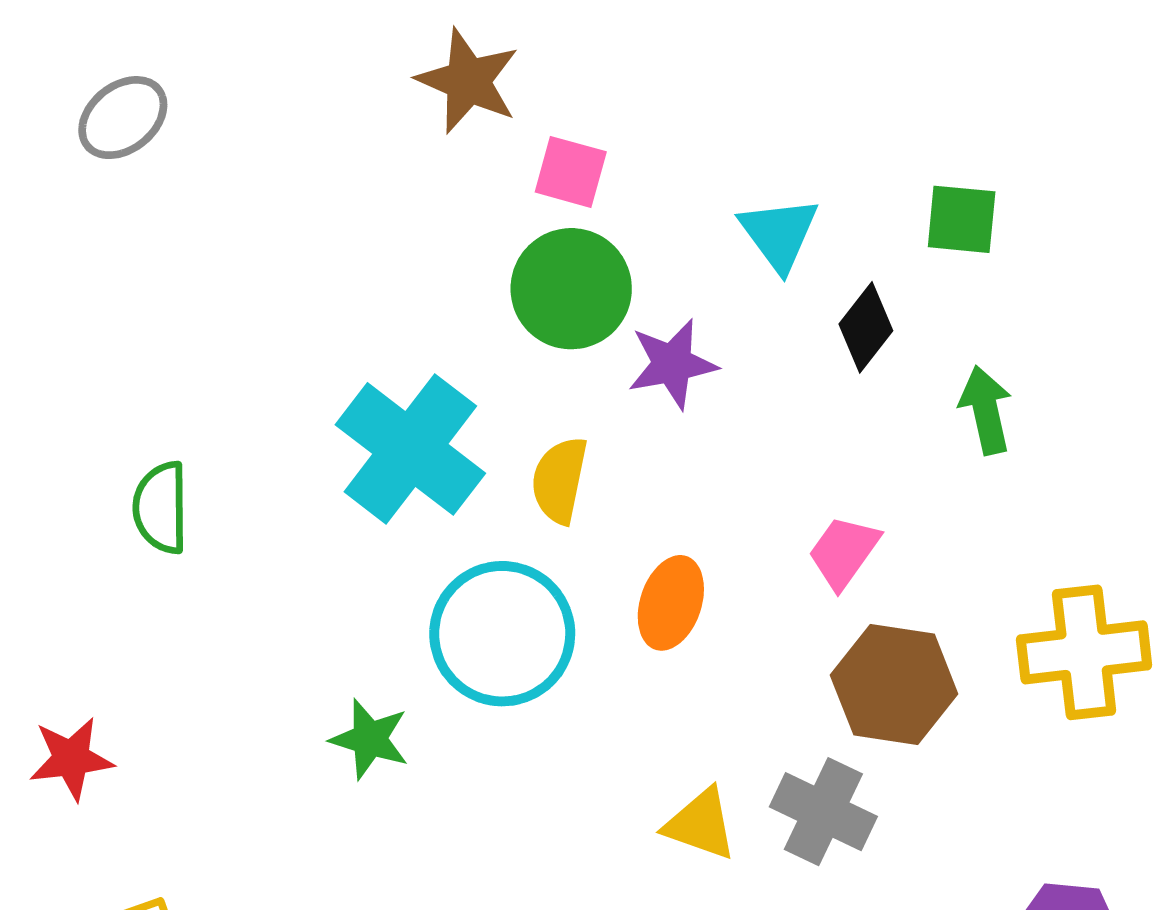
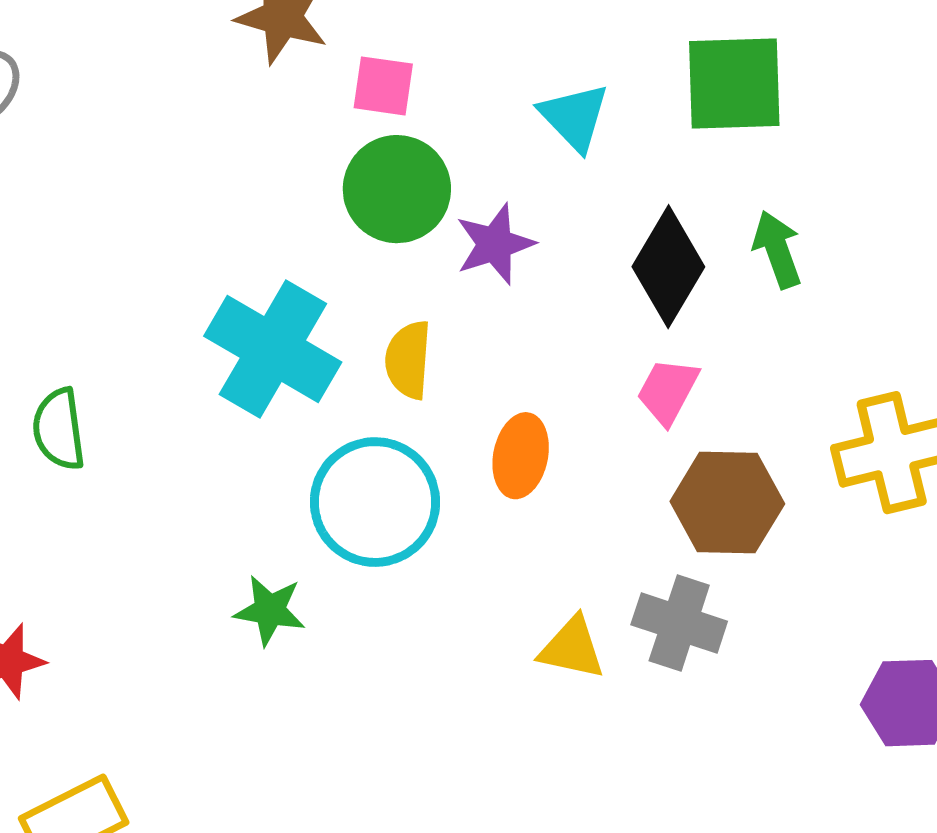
green square: (962, 219) -> (734, 84), size x1.6
black diamond: (866, 327) -> (668, 267), moved, size x1.5

